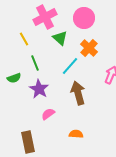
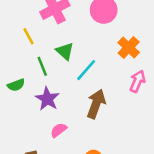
green triangle: (60, 38) -> (65, 51), moved
orange cross: (89, 48) -> (129, 48), moved
brown arrow: (78, 93) -> (96, 104), turned 35

